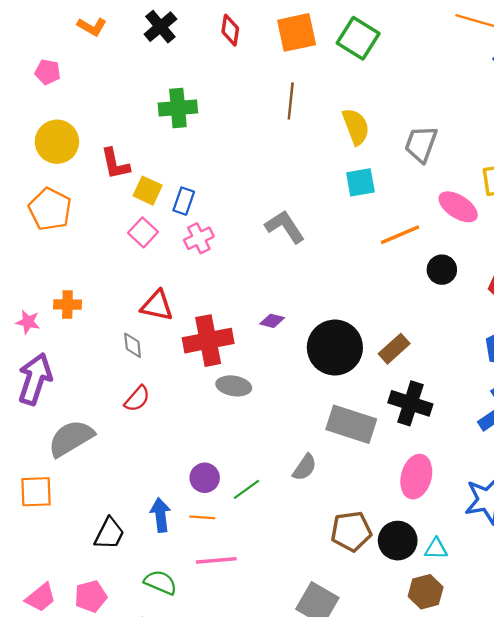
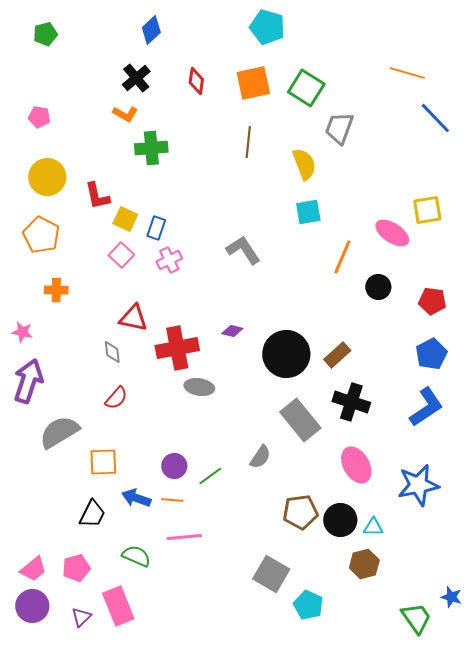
orange L-shape: (92, 27) -> (125, 114), moved
gray trapezoid: (421, 144) -> (339, 128), moved
orange line: (400, 235) -> (342, 257), turned -44
orange cross: (67, 305) -> (56, 290), moved
gray rectangle: (351, 424) -> (300, 420), turned 33
pink ellipse: (416, 477) -> (356, 465), turned -45
orange square: (36, 492) -> (103, 462), moved
blue arrow: (160, 515) -> (136, 498), turned -64

